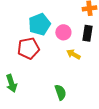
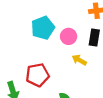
red pentagon: (28, 48) -> (37, 75), moved

